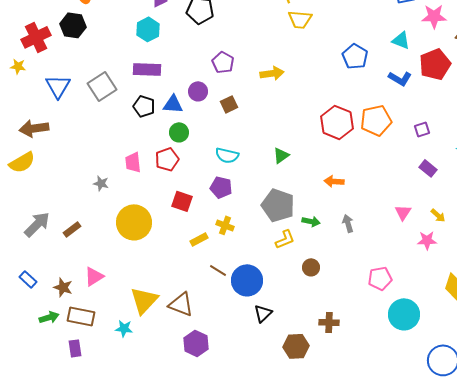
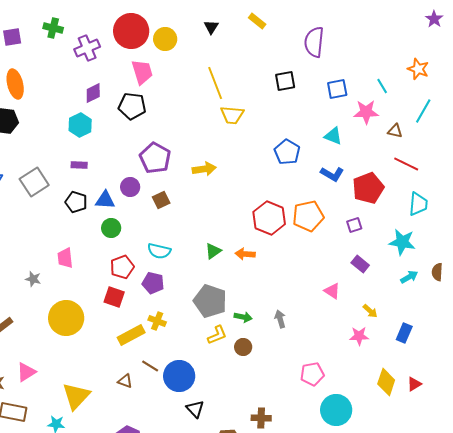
purple pentagon: (223, 62) -> (155, 158), size x1.4
red pentagon: (435, 64) -> (368, 188), moved
purple rectangle: (147, 69) -> (79, 165), size x0.6
red pentagon: (167, 159) -> (122, 267), moved
orange arrow: (334, 181) -> (245, 254), moved
pink triangle: (403, 212) -> (332, 291), moved, turned -30
yellow rectangle: (199, 239) -> (131, 335), size x1.5
brown circle: (311, 267) -> (243, 347), moved
brown triangle: (181, 304) -> (125, 381), moved, size x0.6
black triangle: (263, 313) -> (195, 409), turned -30

